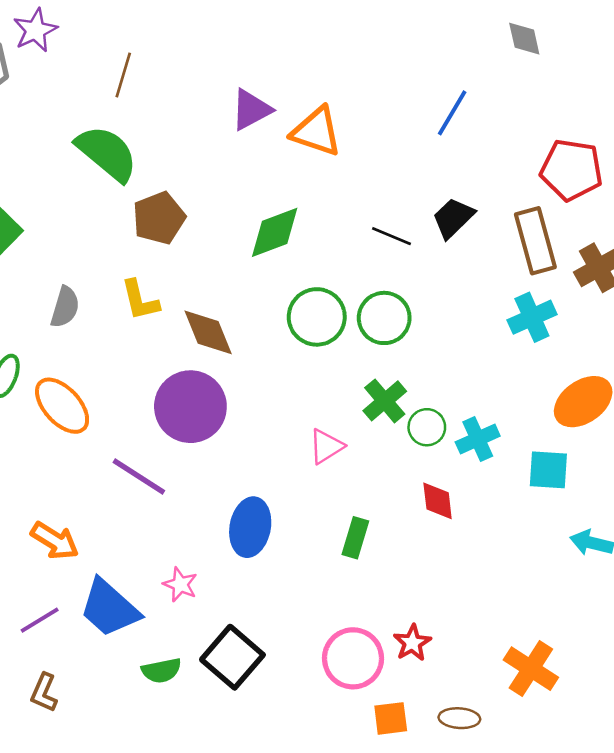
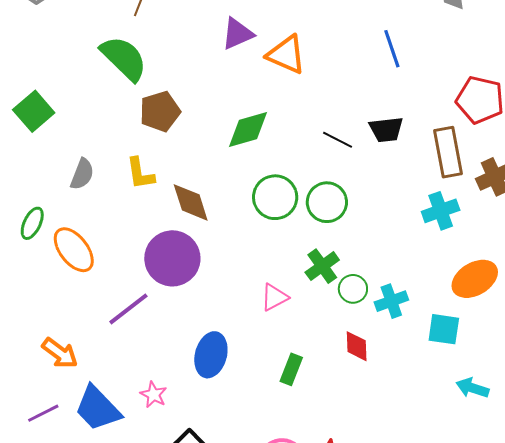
blue line: (452, 113) -> (392, 49), turned -54
black trapezoid: (453, 218) -> (386, 130), turned -147
purple line: (139, 477) -> (128, 309), turned -75

